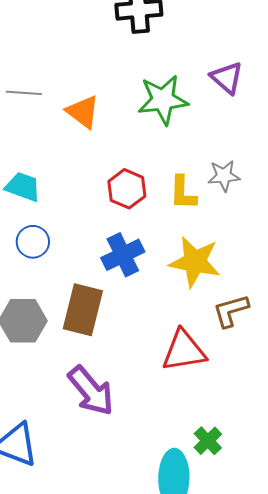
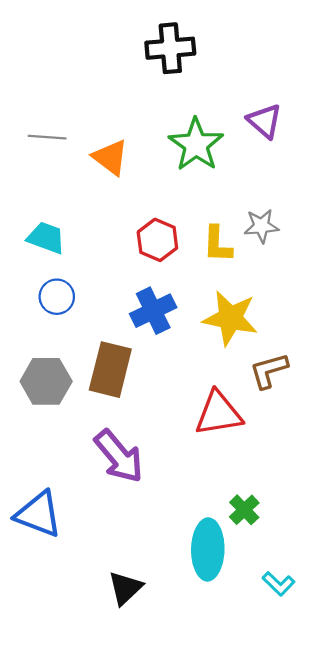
green star: (163, 100) -> (196, 145), turned -30

